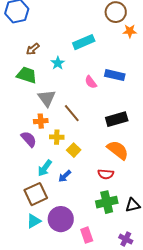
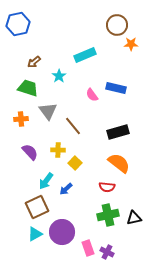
orange cross: (41, 121) -> (21, 119), moved
purple cross: (126, 239) -> (107, 252), moved

